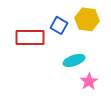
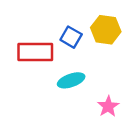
cyan ellipse: (74, 60) -> (71, 80), moved

